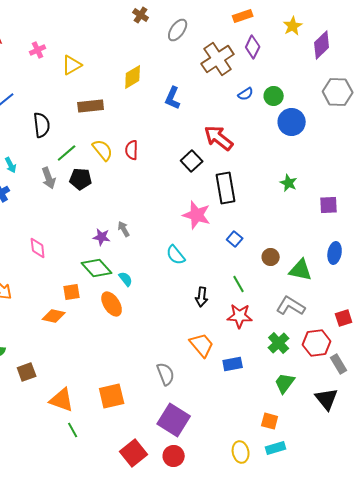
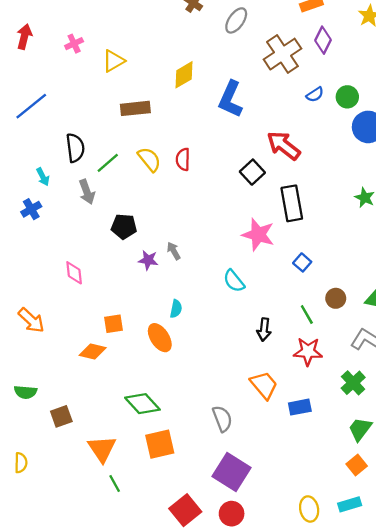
blue L-shape: (173, 98) -> (230, 99), size x1.4
black semicircle: (42, 125) -> (75, 148), moved
black pentagon: (81, 179) -> (124, 227), moved
brown circle: (271, 257) -> (336, 298), moved
green diamond: (97, 268) -> (142, 404), moved
cyan semicircle: (126, 279) -> (176, 309), turned 49
orange triangle: (62, 400) -> (102, 449), turned 36
orange square: (270, 421) -> (357, 465), moved, turned 36

